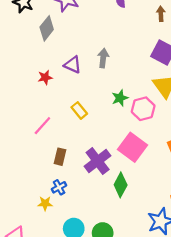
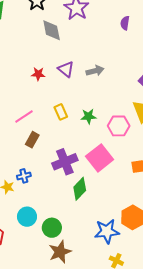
gray diamond: (47, 28) -> (52, 30), turned -65
gray arrow: (103, 58) -> (95, 71), turned 54
green star: (120, 98) -> (88, 116), moved
brown rectangle: (60, 157) -> (32, 140), moved

